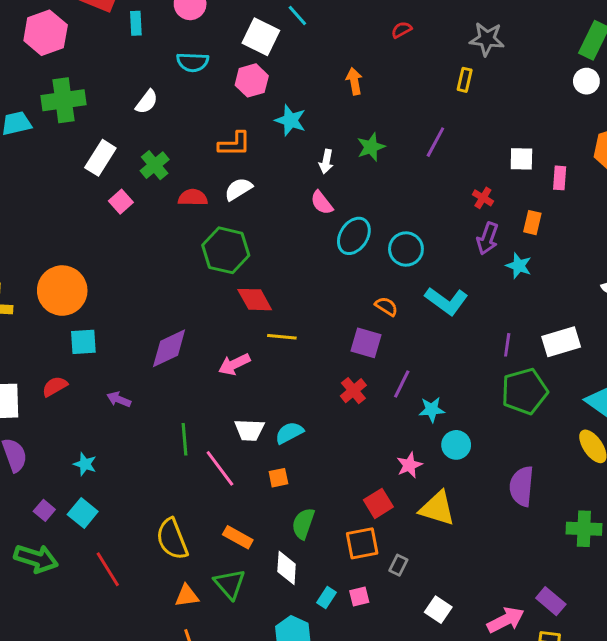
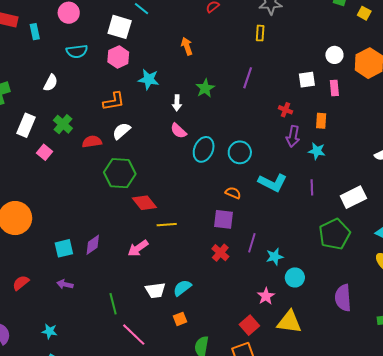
white circle: (586, 81) -> (334, 55), moved
cyan square: (83, 342) -> (64, 248), moved
purple line: (507, 345) -> (312, 187), moved
purple diamond: (169, 348) -> (93, 245), size x0.7
pink line: (220, 468) -> (134, 335), moved

